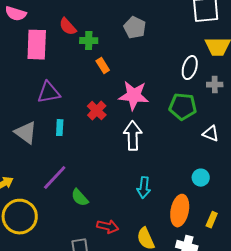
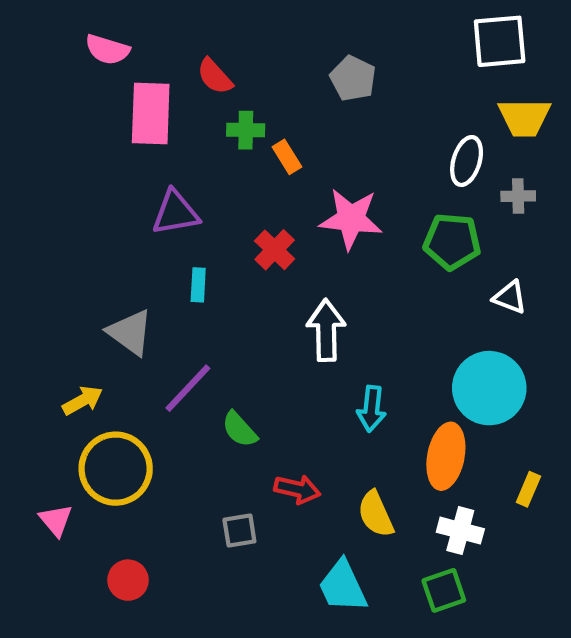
green cross: (89, 41) -> (246, 130), moved
gray triangle: (26, 133) -> (130, 332), moved
white arrow: (133, 136) -> (326, 330), moved
cyan circle: (201, 178) -> (489, 388), size x2.0
yellow rectangle: (212, 220) -> (528, 489), moved

